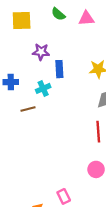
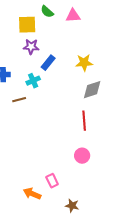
yellow square: (22, 21) -> (27, 25), moved
blue rectangle: (59, 69) -> (48, 63), turned 42

